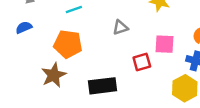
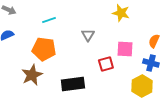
gray triangle: (120, 27) -> (88, 35), turned -40

